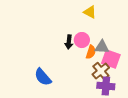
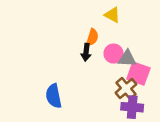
pink circle: (82, 40) -> (114, 54), moved
orange semicircle: (91, 52) -> (92, 37), moved
blue semicircle: (43, 77) -> (54, 96), turned 30

